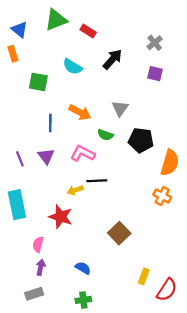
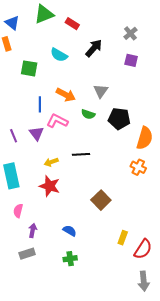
pink L-shape: (83, 153) -> (57, 121), moved
yellow arrow: (75, 190) -> (51, 162), moved
pink semicircle: (38, 244) -> (18, 211), moved

